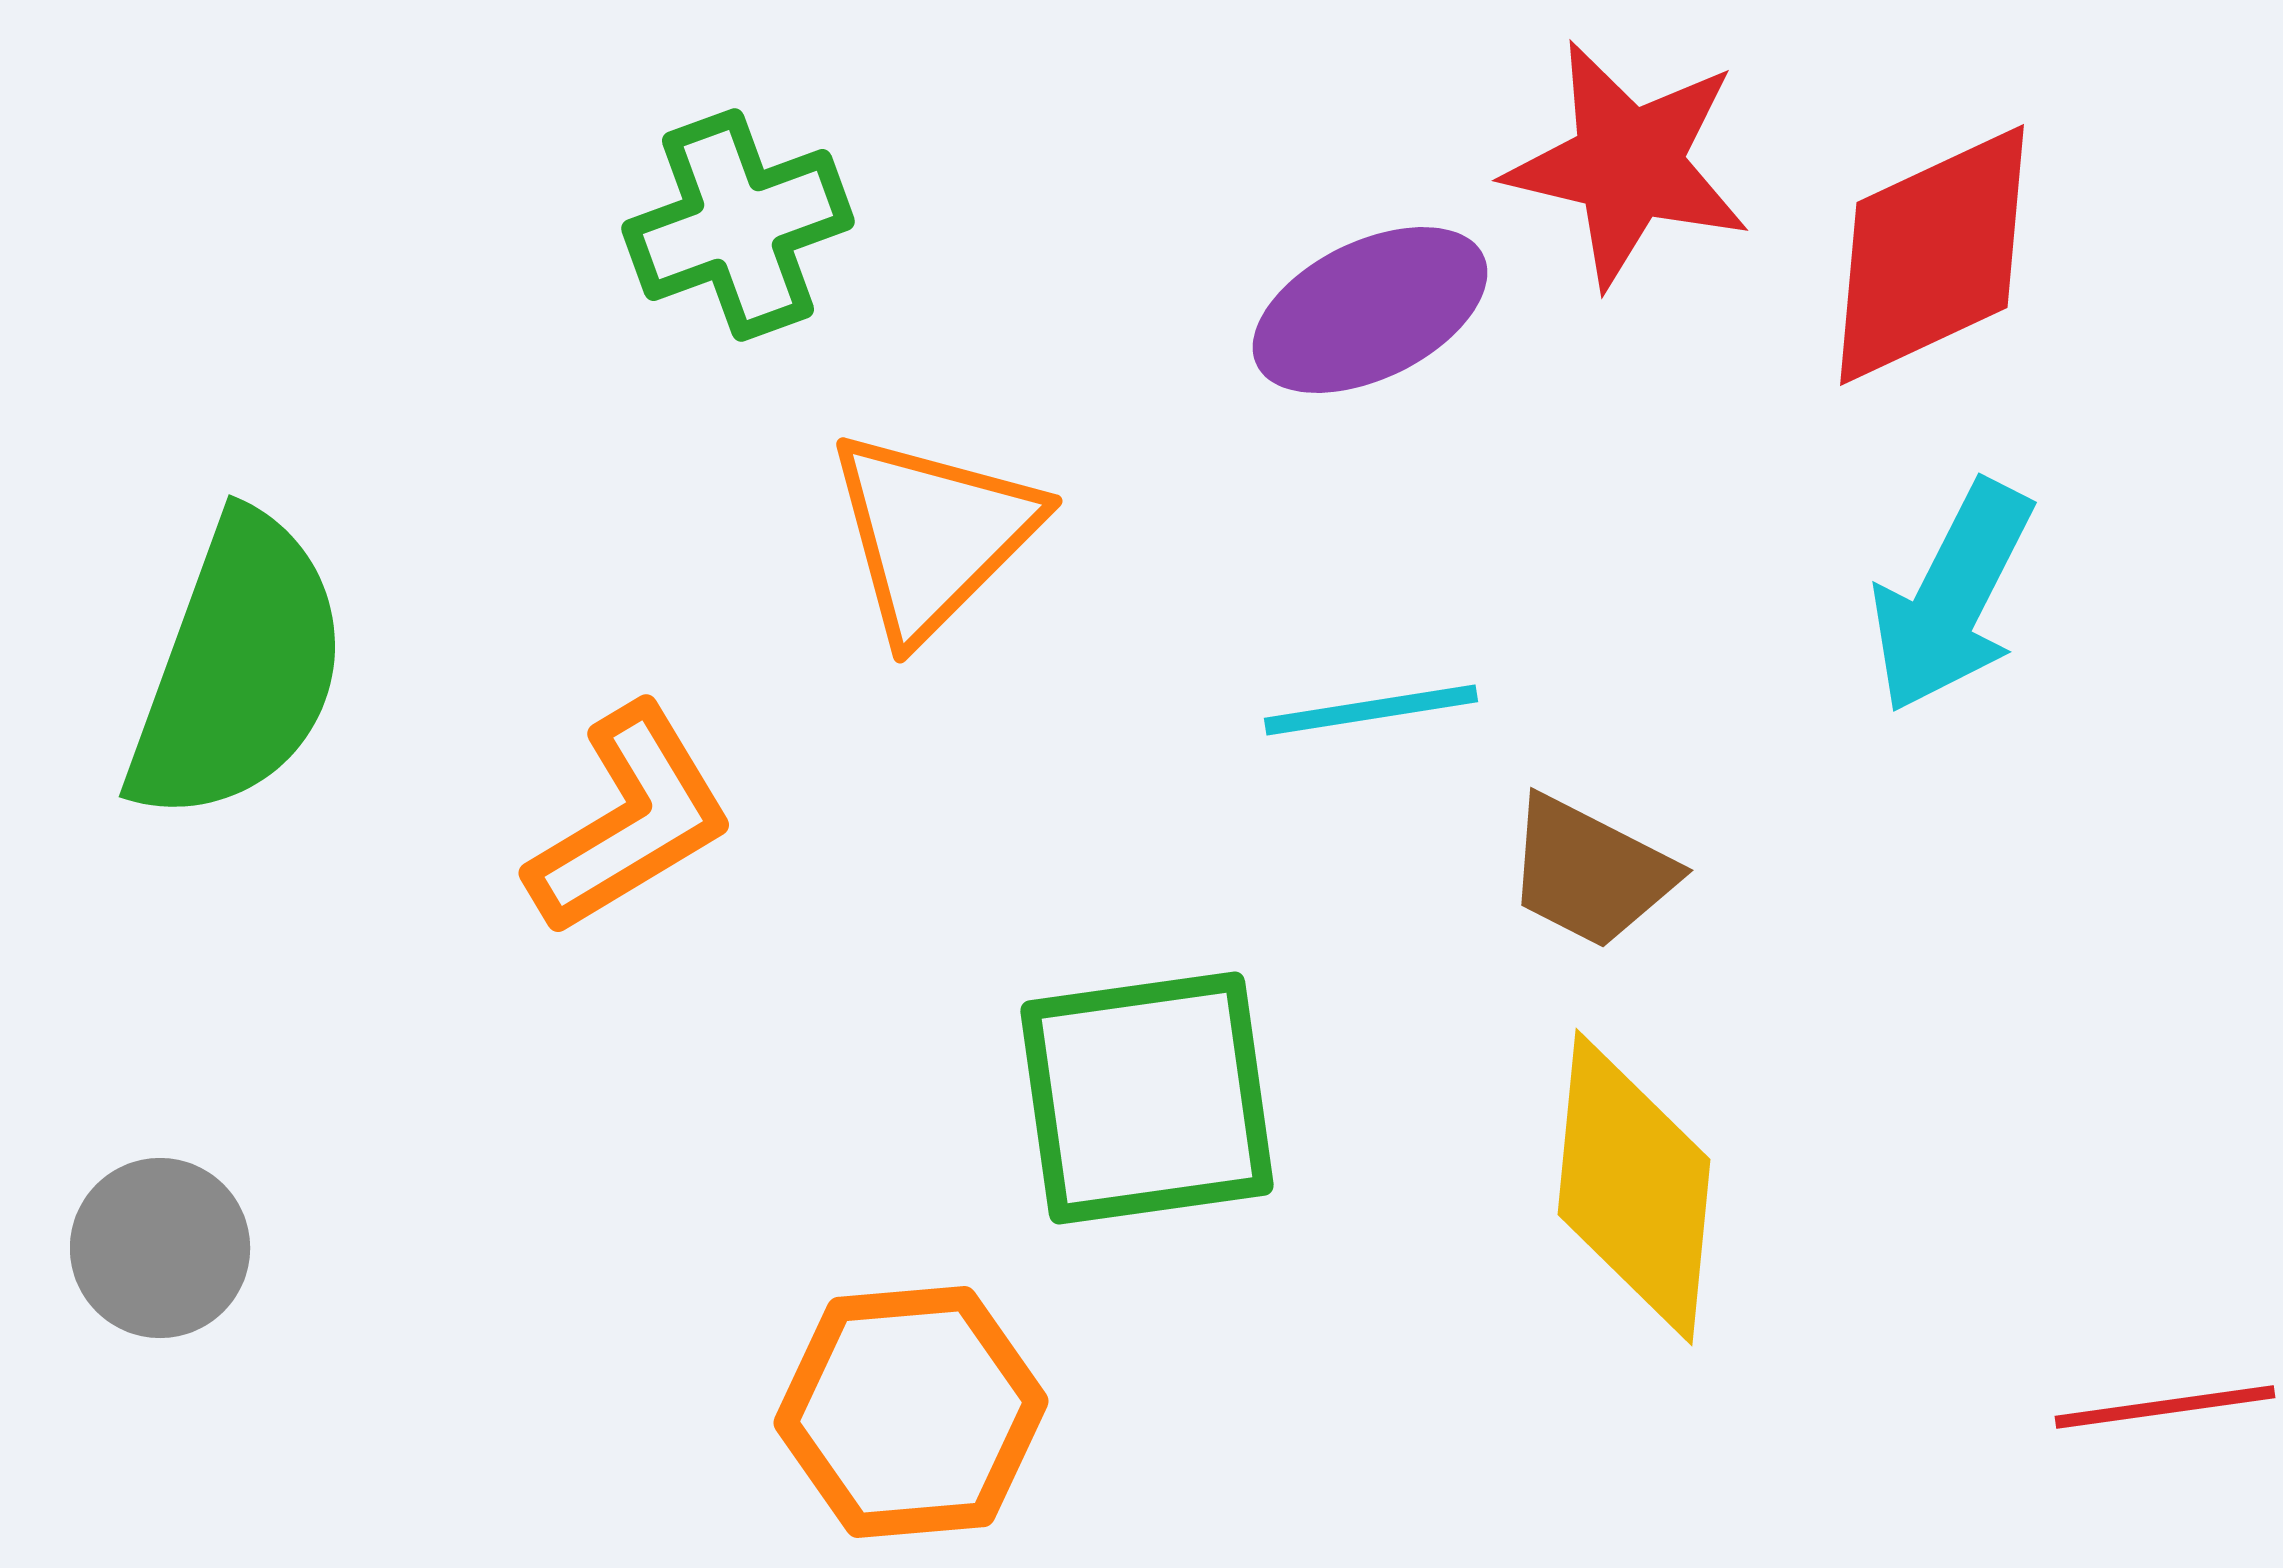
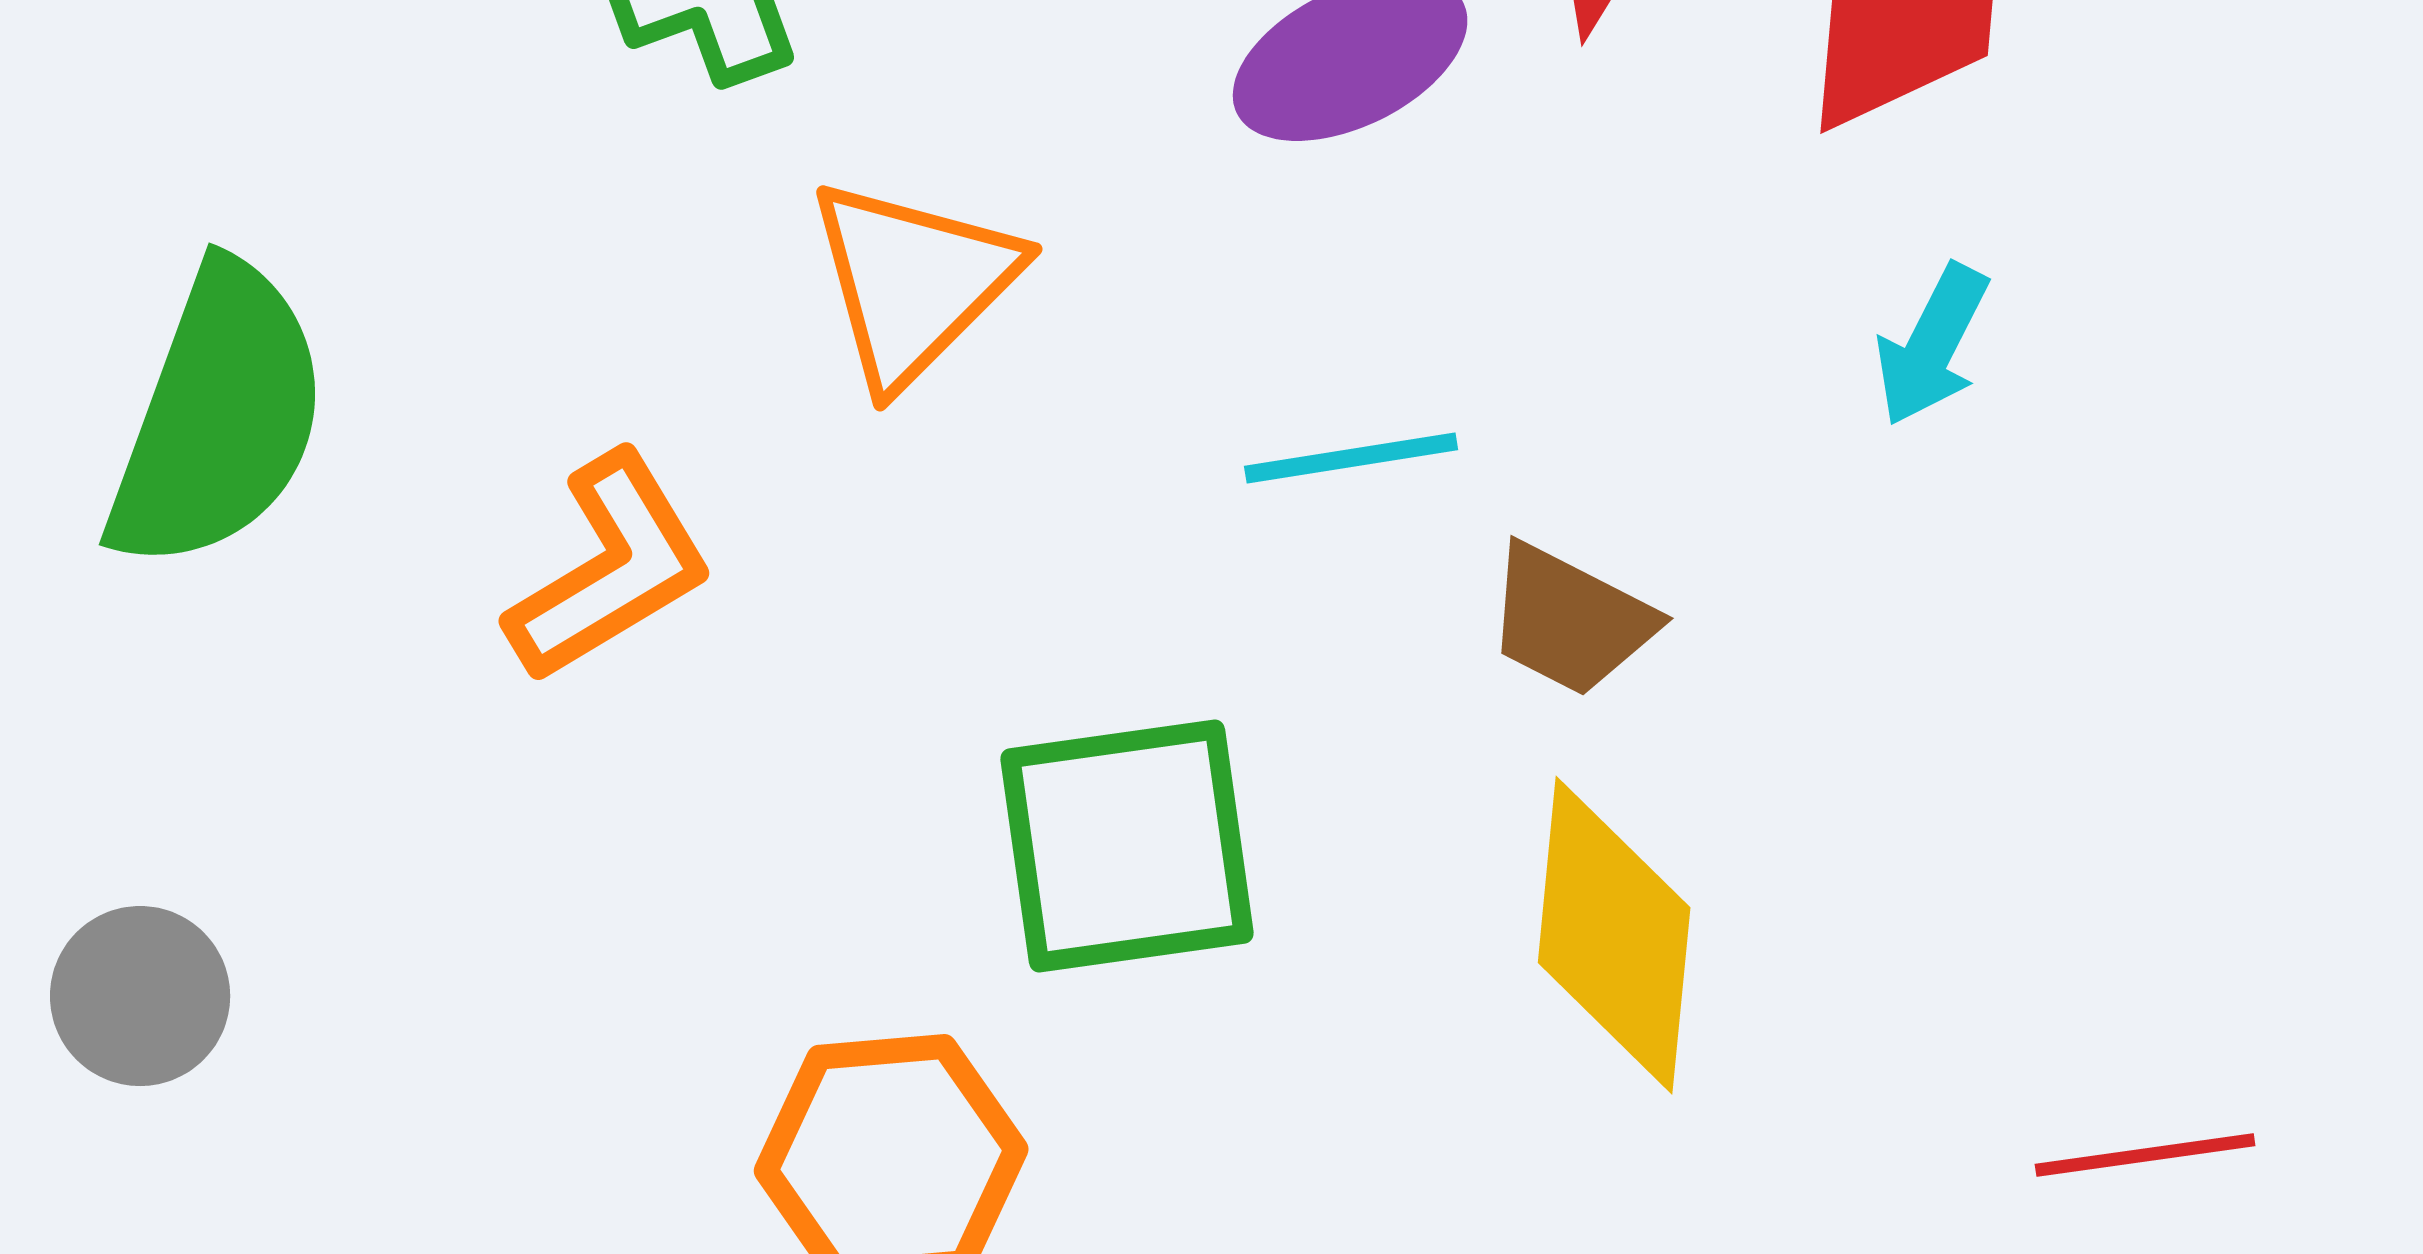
cyan arrow: (1952, 597) -> (1932, 345), size x0.7

